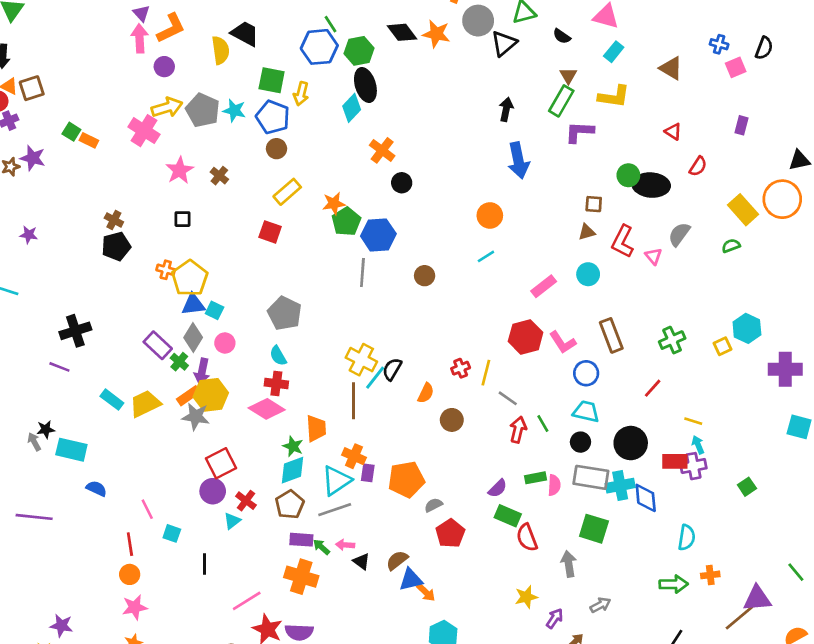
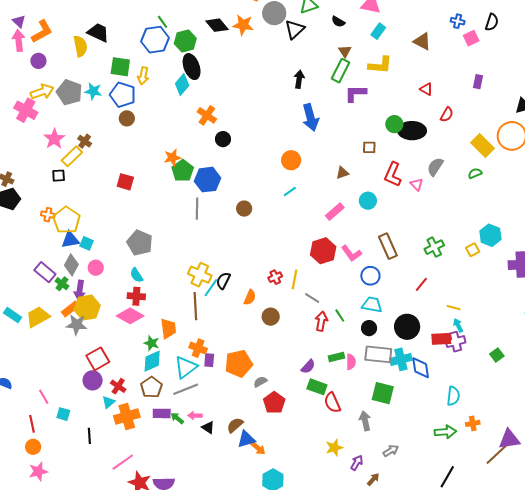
yellow rectangle: (287, 192) -> (72, 156), moved
brown triangle: (587, 232) -> (342, 173), moved
orange cross: (301, 577) -> (127, 417), moved, turned -30

